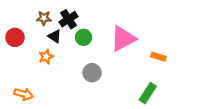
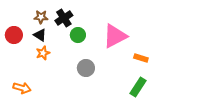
black triangle: (55, 36) -> (40, 35), moved
orange rectangle: (158, 57) -> (141, 58), moved

